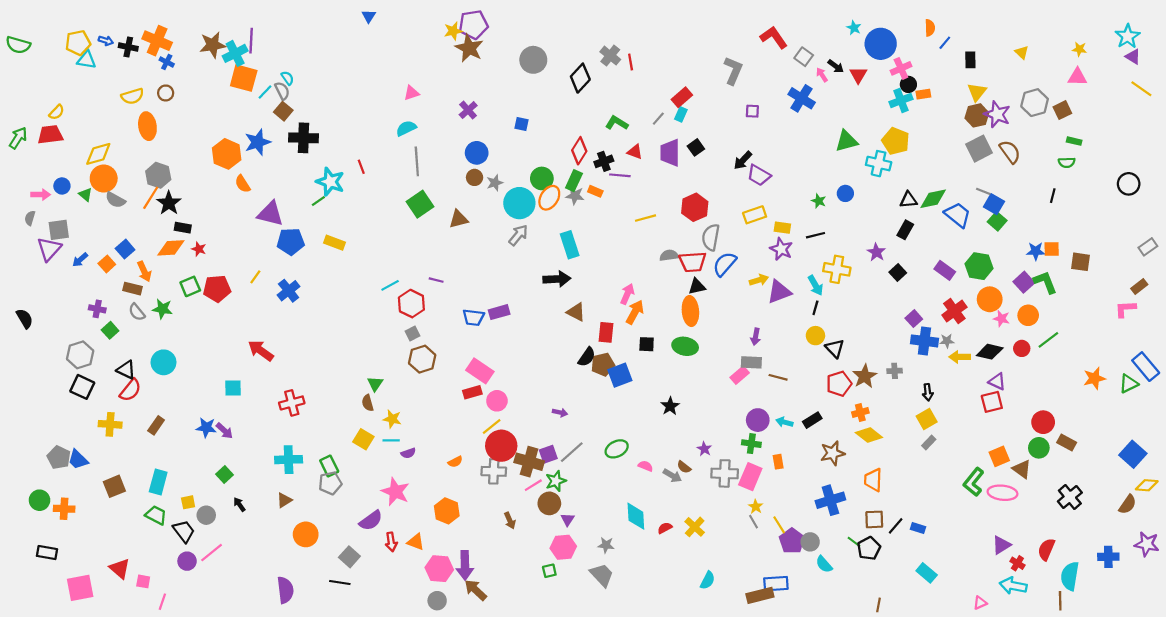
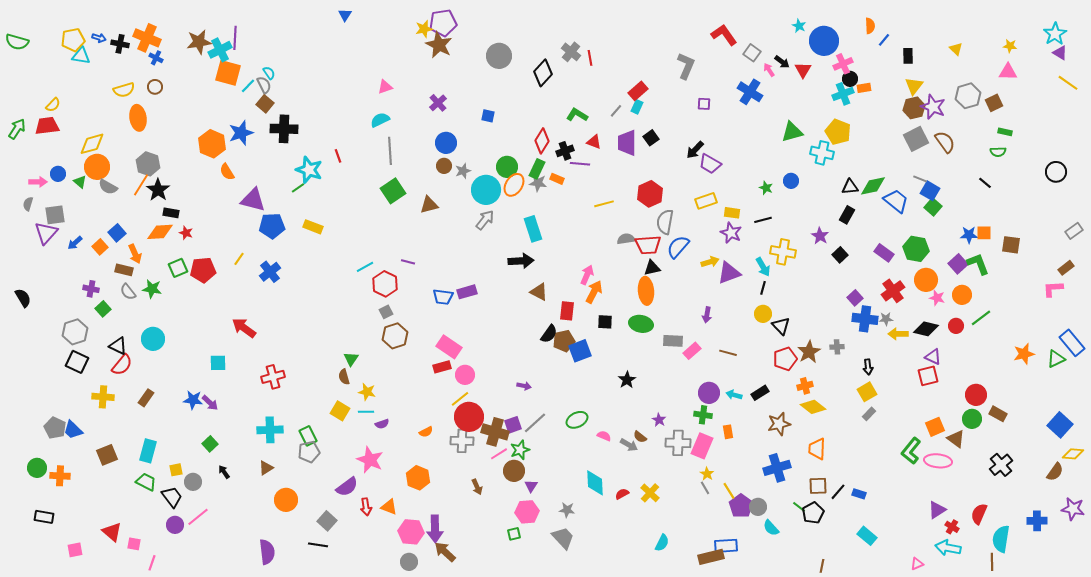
black line: (1053, 196) -> (985, 183), turned -64
gray rectangle: (751, 362) -> (673, 341), moved
pink square: (80, 588) -> (75, 550), size x0.6

